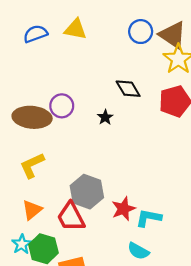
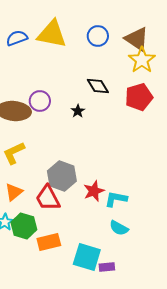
yellow triangle: (75, 29) -> (52, 34), size x1.5
blue circle: (141, 32) -> (98, 36), moved
cyan semicircle: (138, 251) -> (119, 228), moved

